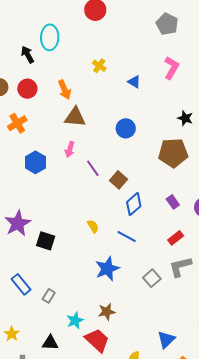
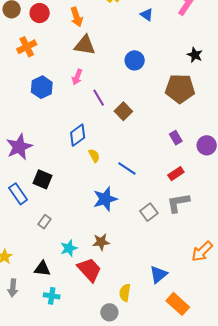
blue diamond: (134, 204) -> (78, 135), moved
black square: (46, 241) -> (42, 179), moved
blue rectangle: (21, 284) -> (18, 194), moved

